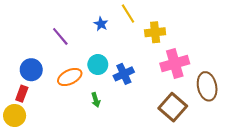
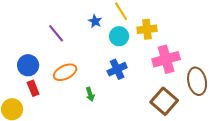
cyan circle: (98, 65) -> (119, 36), moved
red rectangle: (22, 94) -> (33, 88), moved, turned -42

